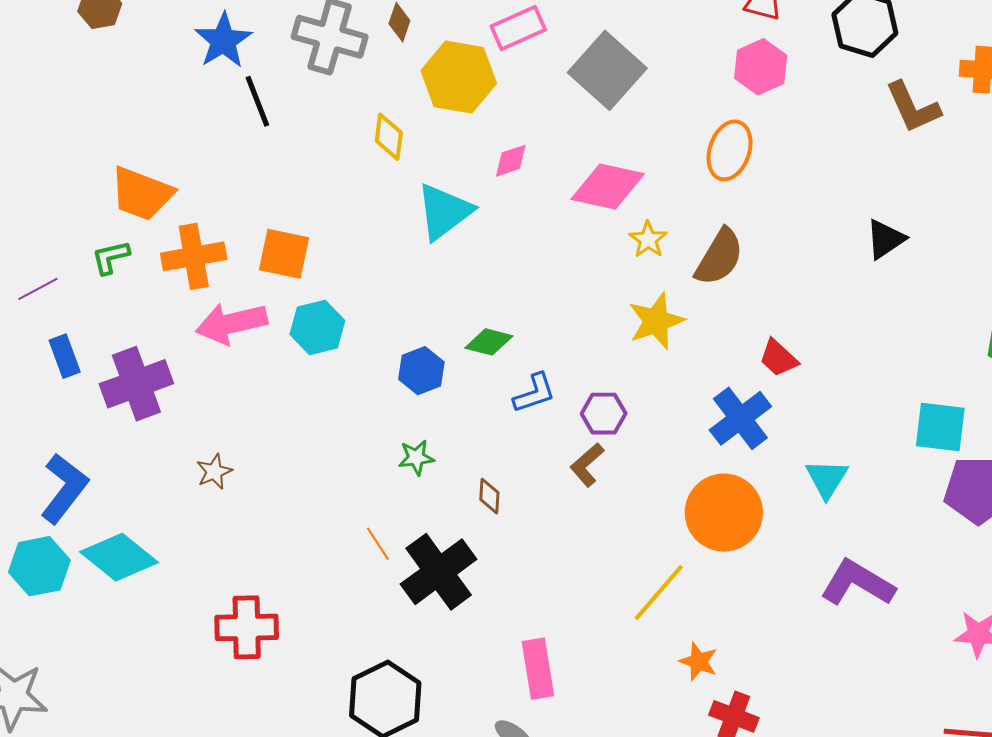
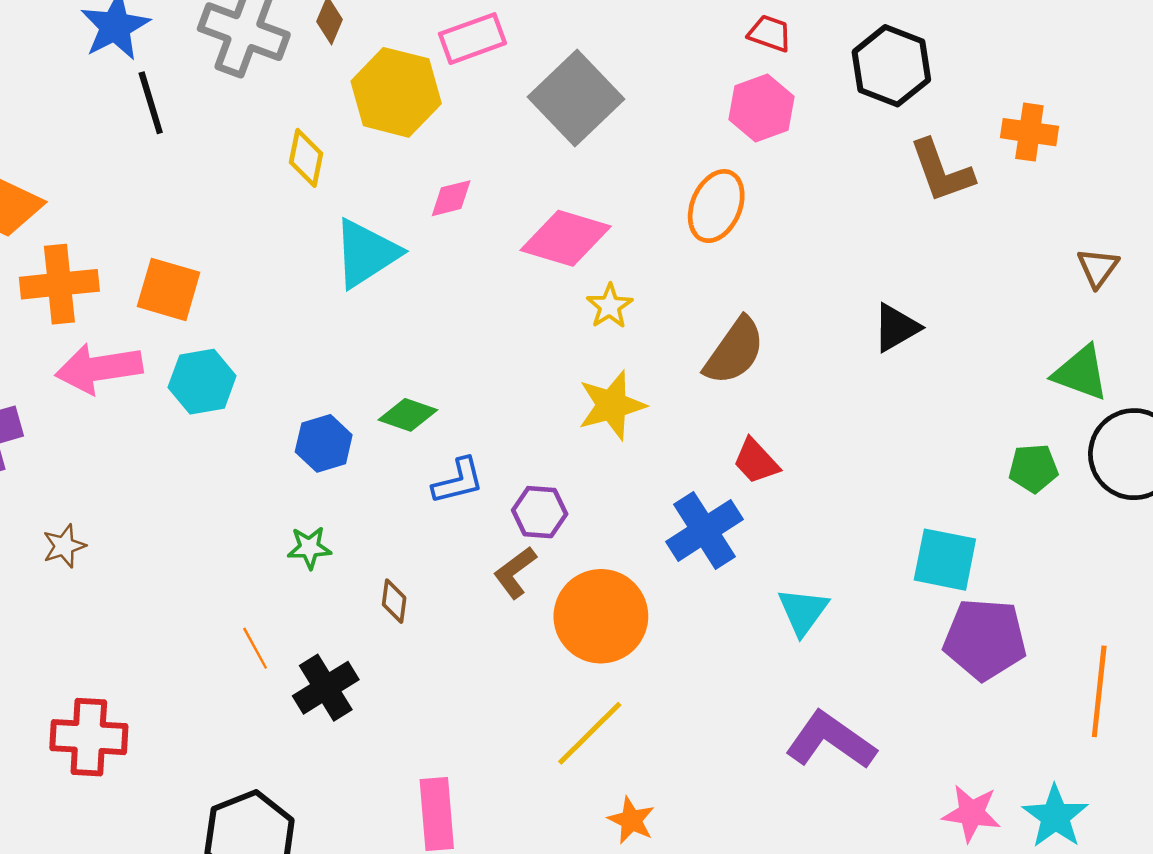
brown semicircle: (719, 257) -> (734, 351), moved
orange circle: (724, 513) -> (601, 616), moved
black cross: (439, 572) -> (326, 688), size x0.7

